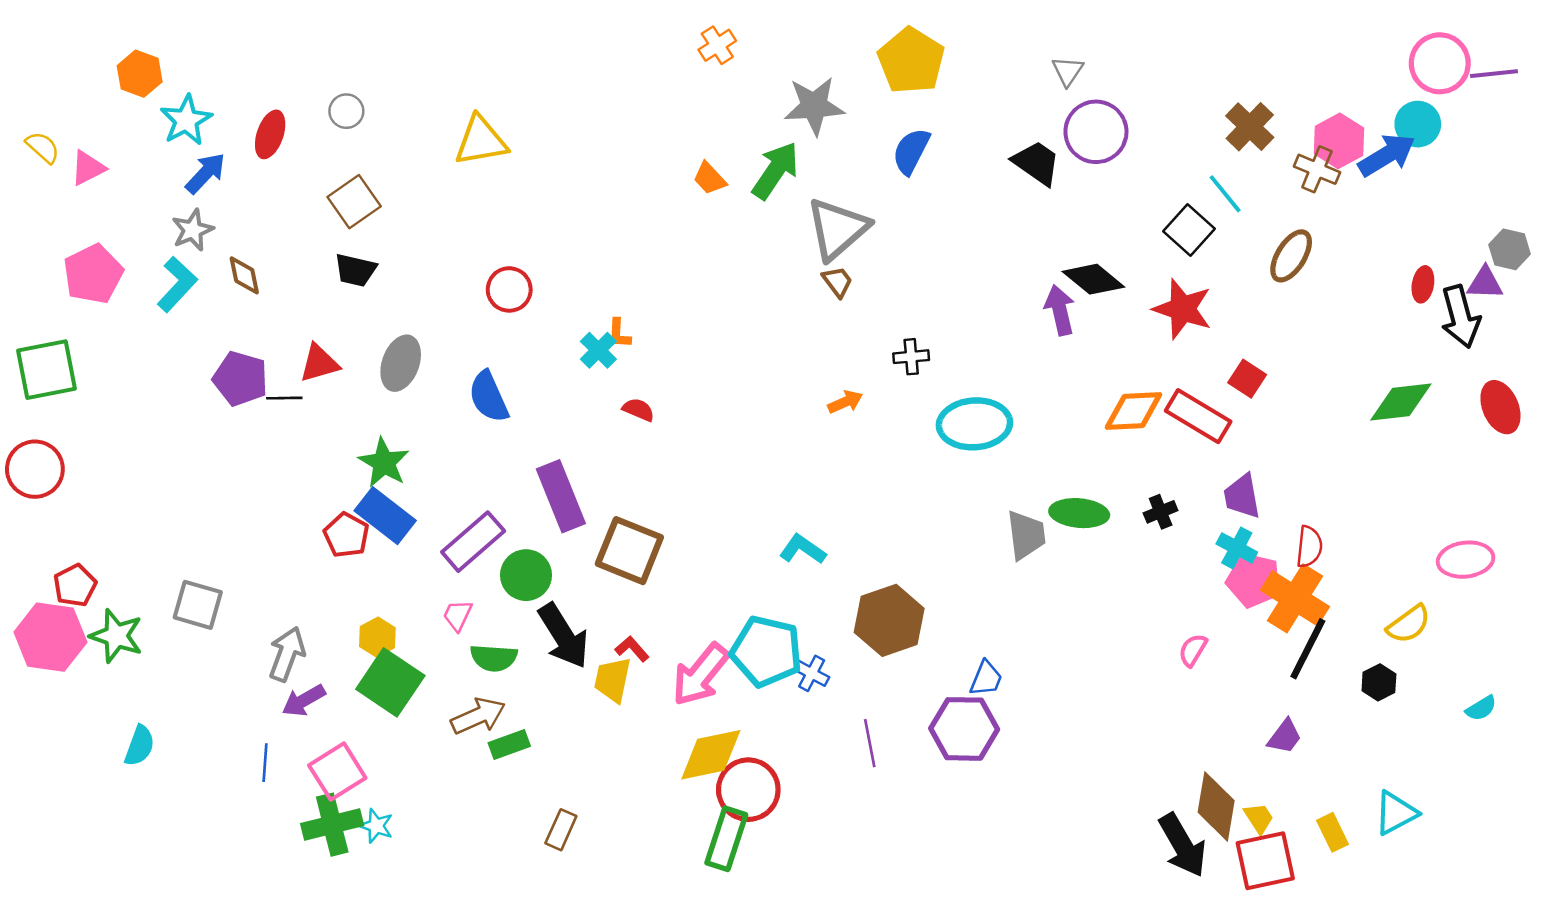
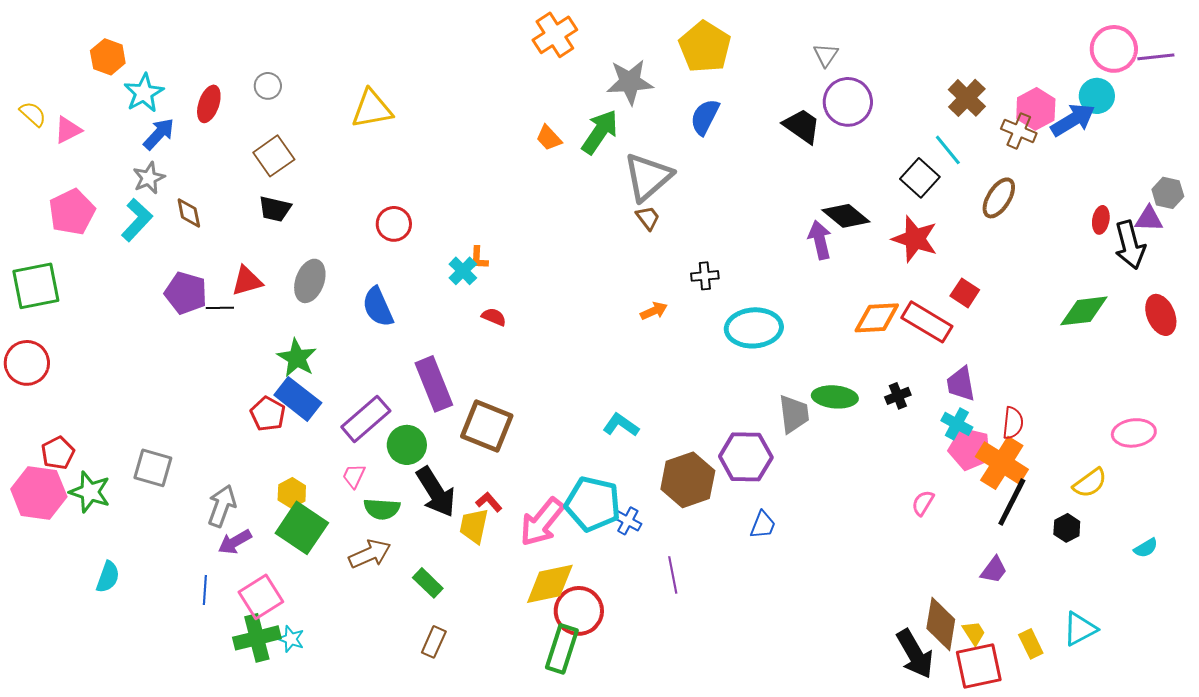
orange cross: (717, 45) -> (555, 35), size x1.5
purple hexagon: (964, 729) -> (746, 457), moved
green rectangle: (509, 744) -> (428, 583), moved, turned 64

